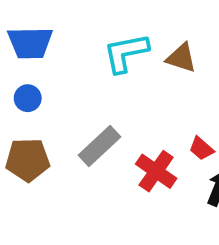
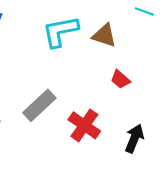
red trapezoid: (201, 149) -> (120, 79), moved

